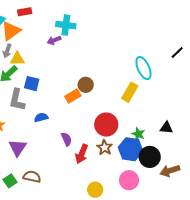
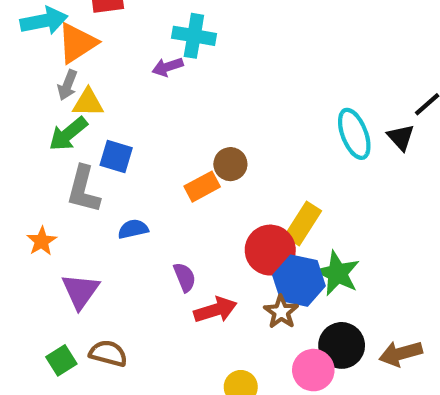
yellow rectangle: (130, 92) -> (303, 223), moved
black triangle: (166, 128) -> (401, 137), moved, turned 40
green star: (138, 134) -> (337, 273), size x1.5
brown star: (105, 148) -> (281, 312), moved
blue hexagon: (131, 149) -> (299, 281), moved
red arrow: (82, 154) -> (215, 310), turned -132
black circle: (150, 157) -> (342, 345), moved

